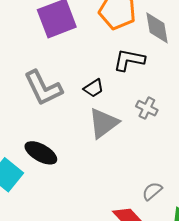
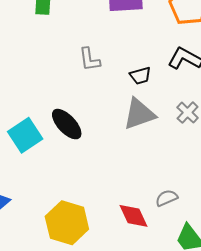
gray L-shape: (43, 88) -> (90, 59), size x0.6

